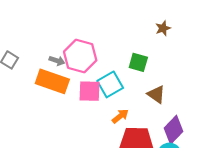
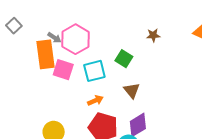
orange rectangle: (52, 81) -> (45, 54), turned 48
pink square: (89, 91) -> (63, 70), moved

